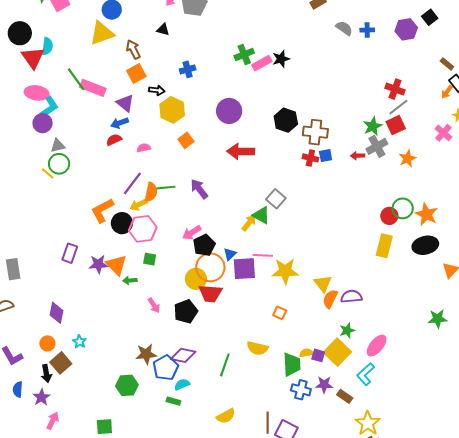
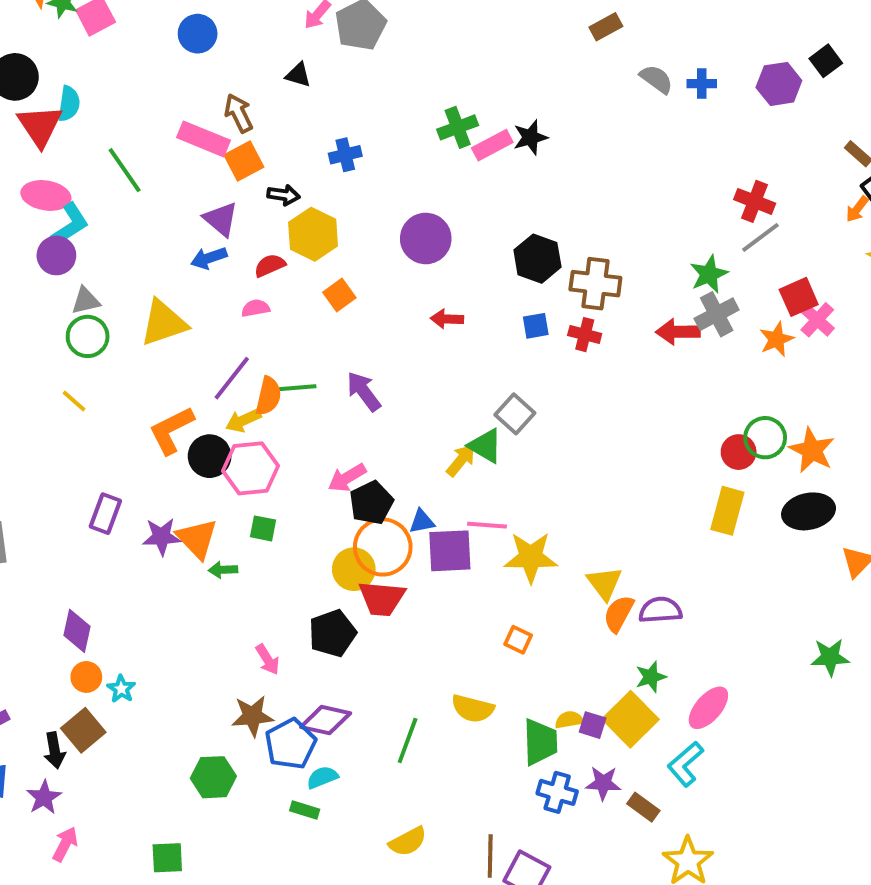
yellow triangle: (102, 33) -> (164, 323), moved
pink rectangle: (93, 88) -> (204, 139), moved
red square: (396, 125) -> (799, 297), moved
pink cross: (443, 133) -> (817, 320), moved
red semicircle: (114, 140) -> (270, 265), moved
red arrow: (241, 151) -> (447, 319), size x0.6
blue square: (326, 156) -> (536, 326), moved
red arrow: (358, 156) -> (678, 332), size x1.5
yellow line: (48, 173) -> (74, 401), moved
blue triangle: (230, 254) -> (422, 521), turned 32
pink arrow: (154, 305) -> (268, 659), moved
orange circle: (47, 343) -> (86, 677), moved

